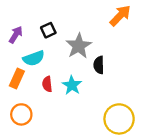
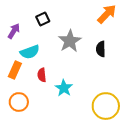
black square: (48, 30) -> (43, 19), moved
black semicircle: (99, 65) -> (101, 49), moved
cyan star: (72, 85) -> (64, 88), moved

